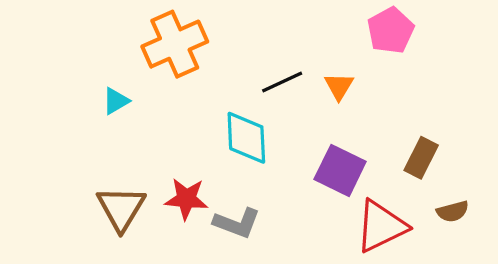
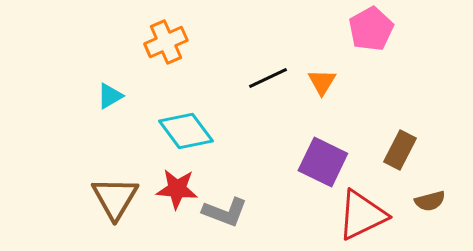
orange cross: (175, 44) -> (166, 42), size x0.7
cyan diamond: (246, 138) -> (186, 131), moved, turned -34

